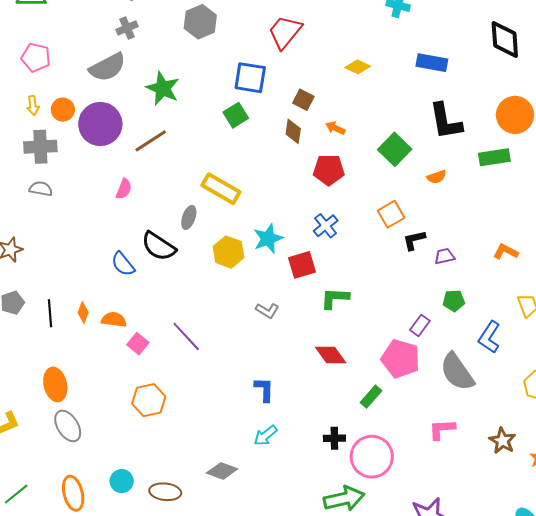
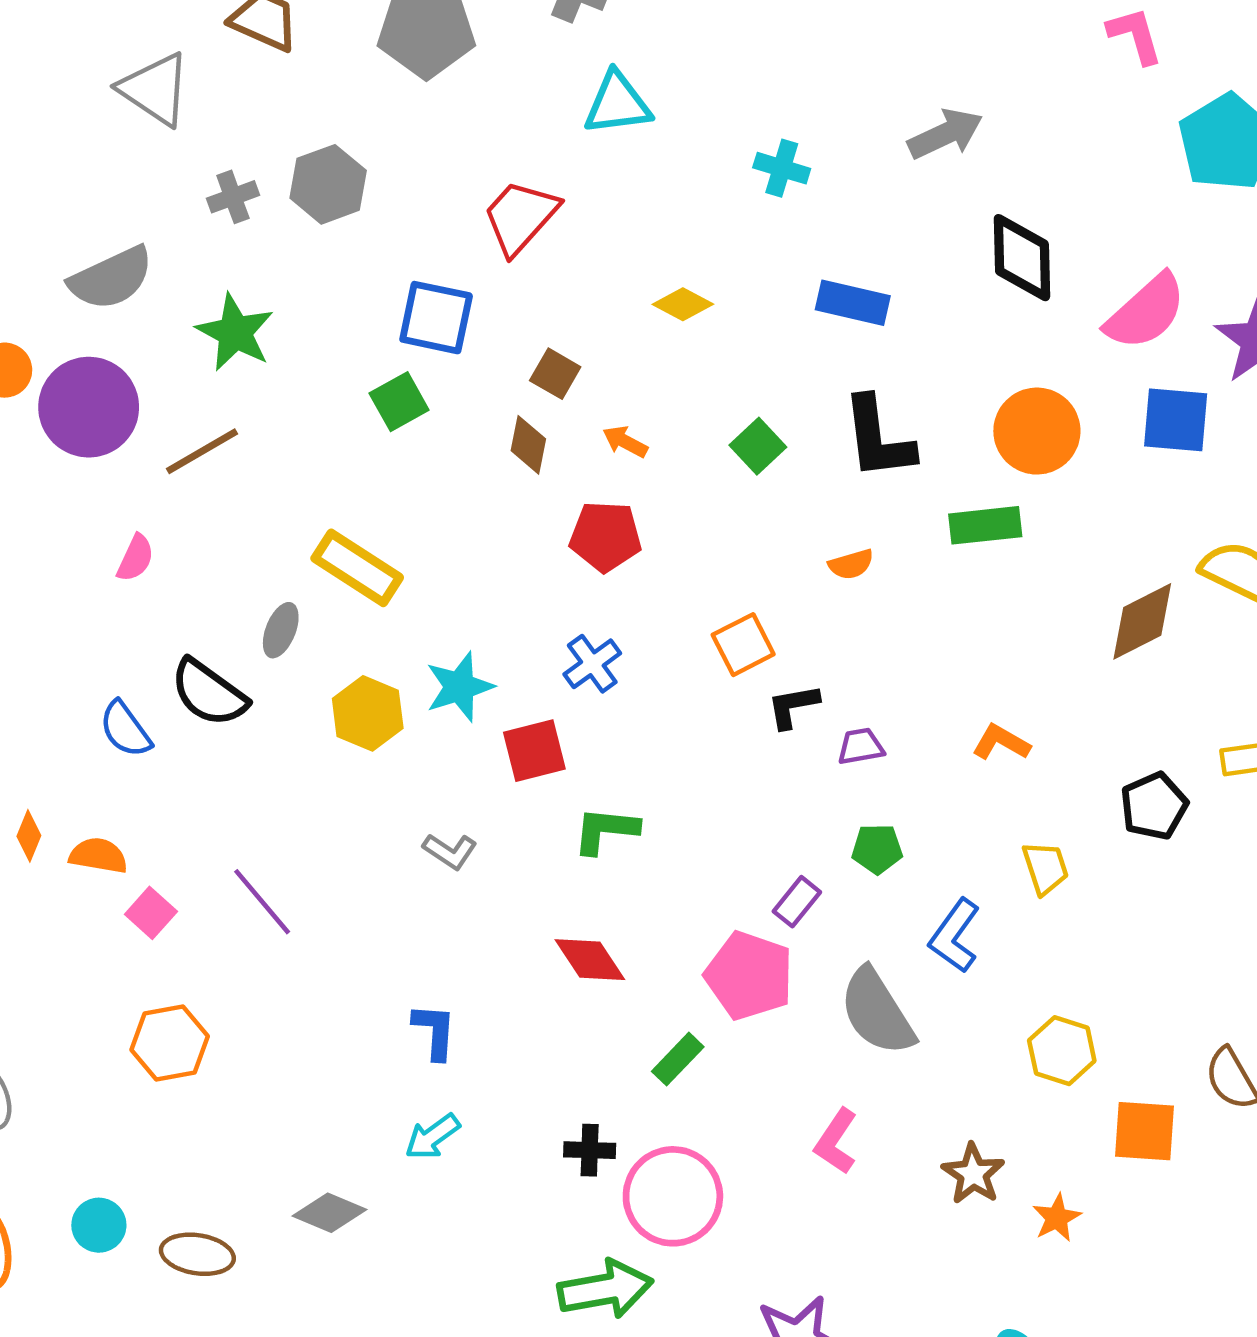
gray cross: (127, 28) -> (233, 197), moved
green square: (395, 149) -> (758, 446), moved, size x0.7
pink L-shape: (442, 429) -> (836, 1141), turned -56

